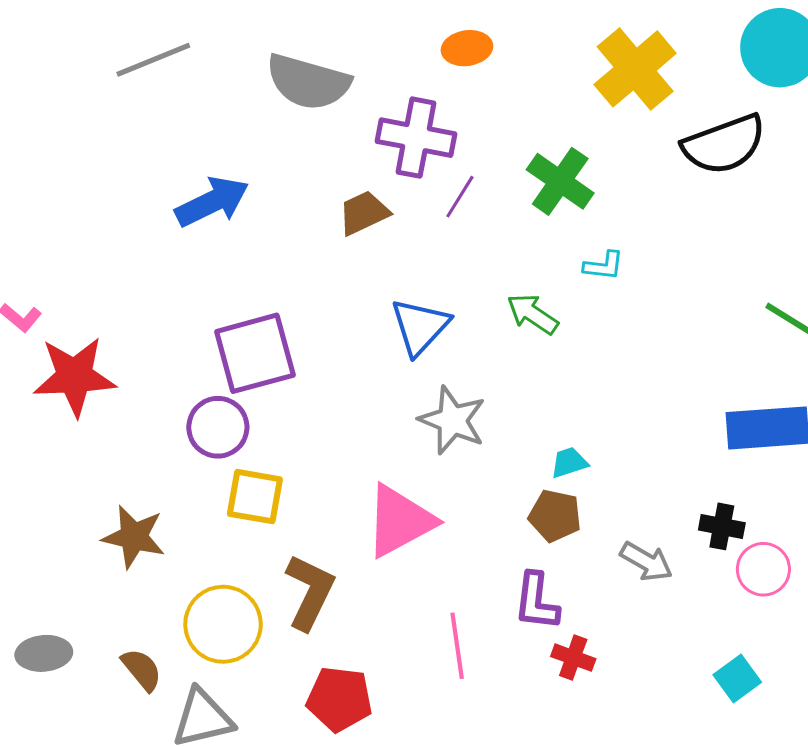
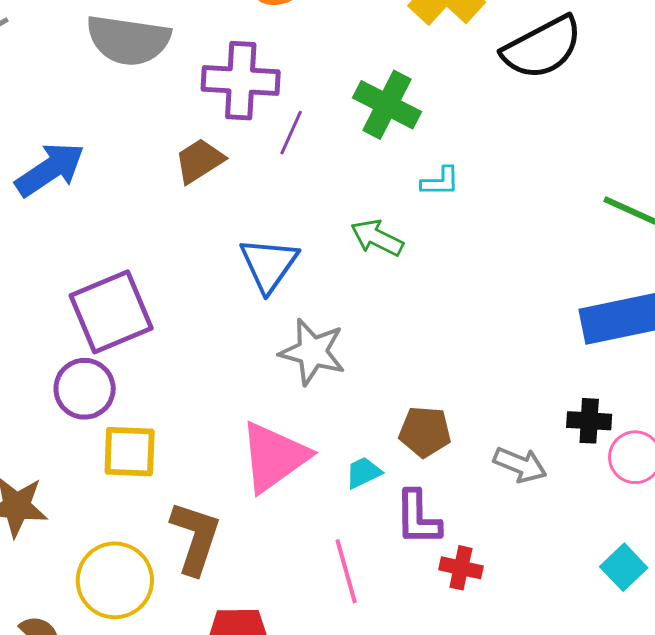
cyan trapezoid: (569, 463) -> (363, 473), moved

